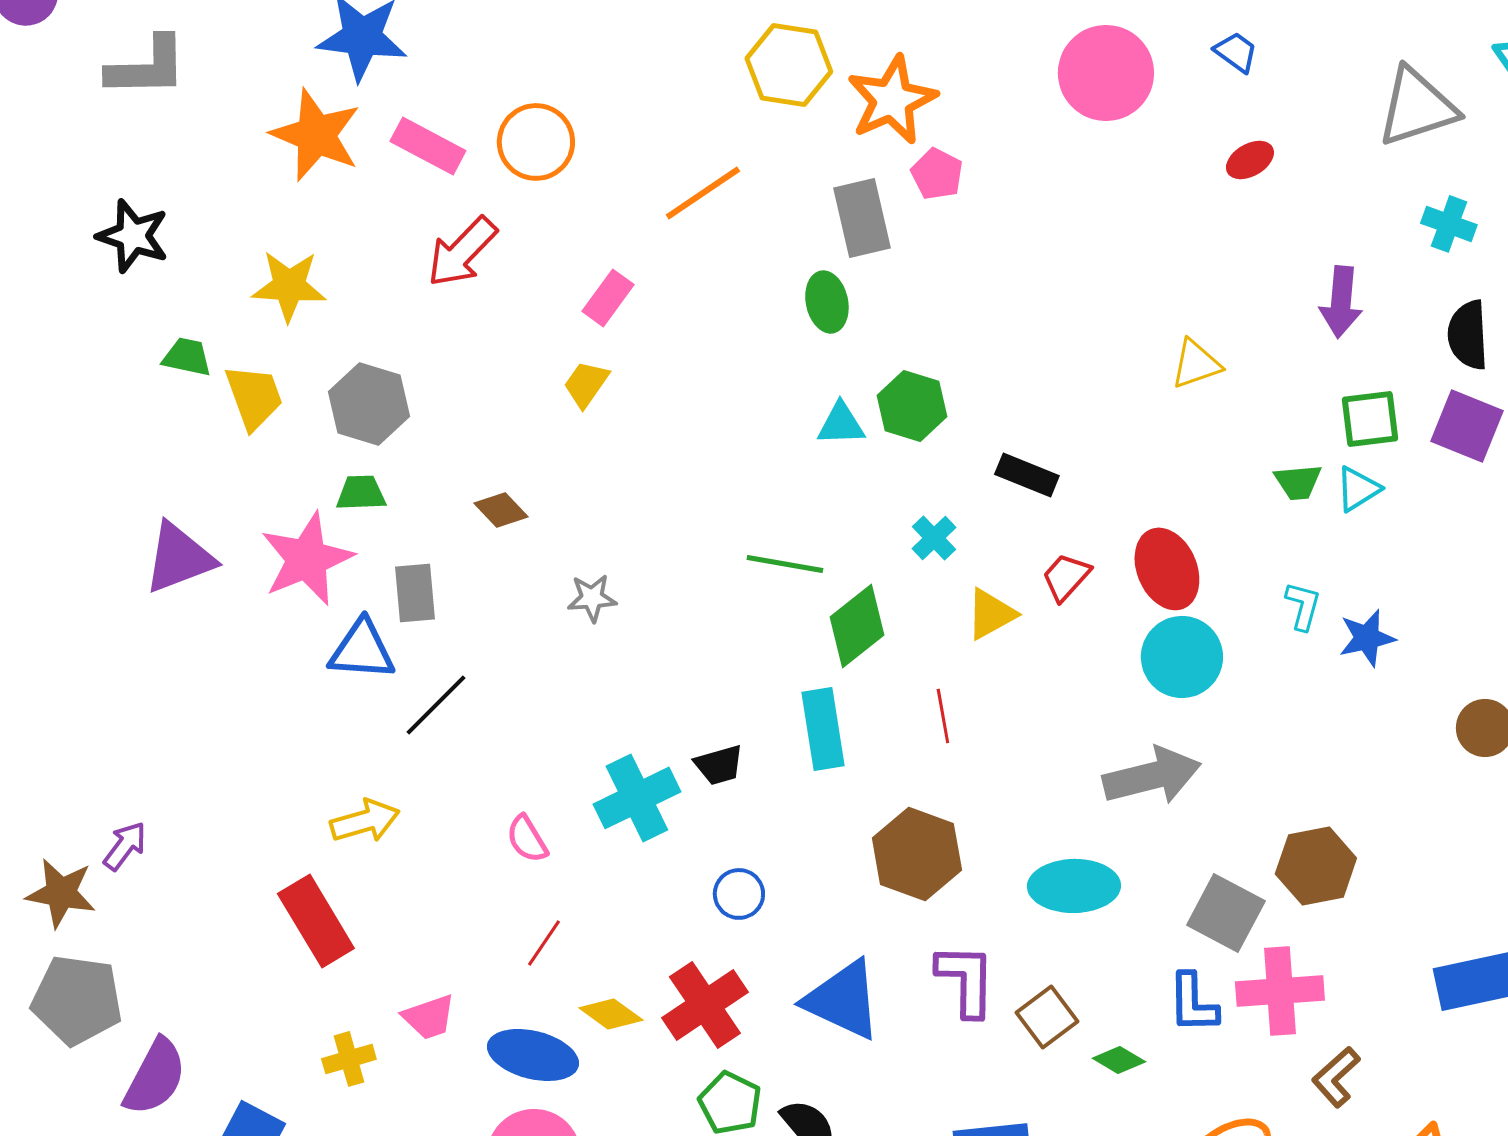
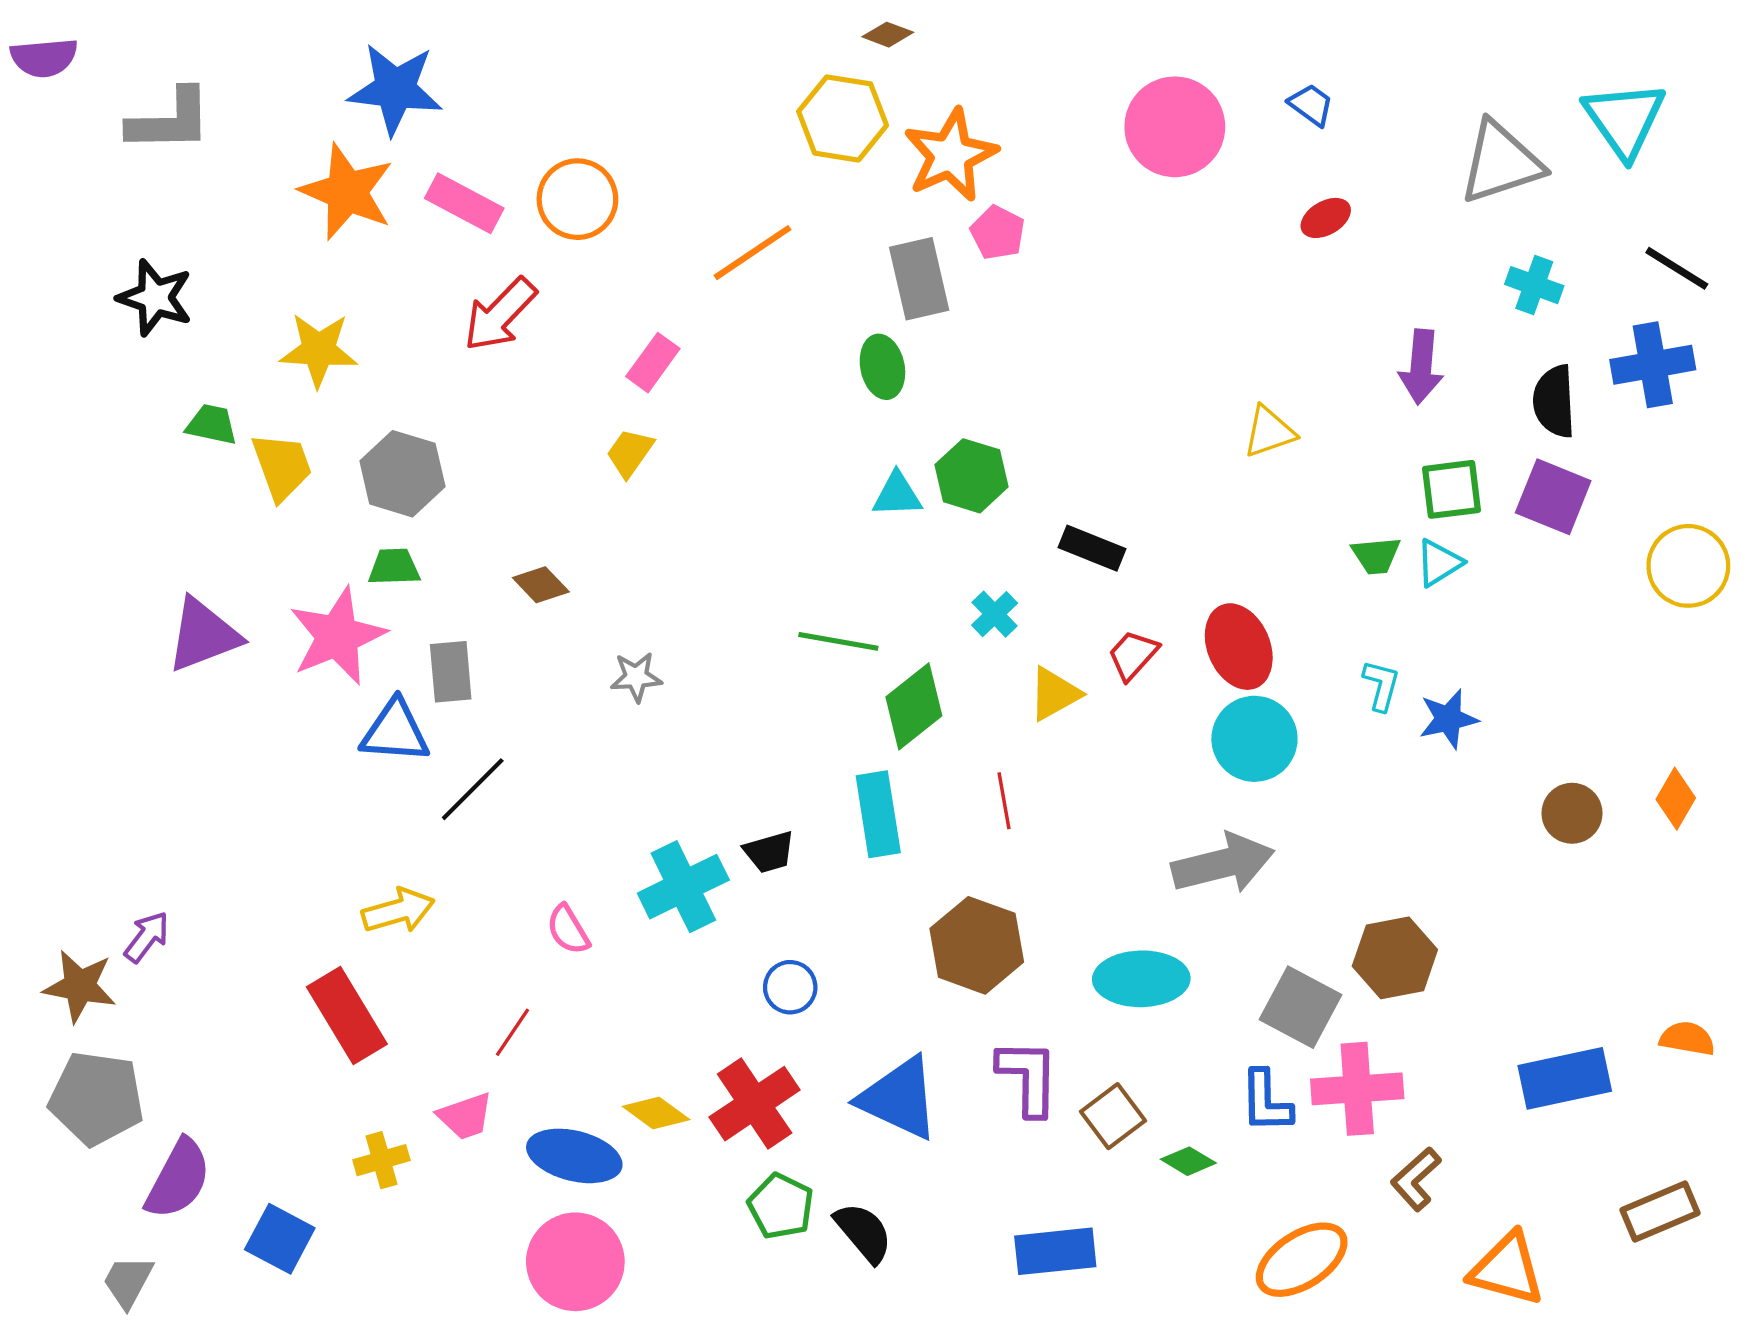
red line: (544, 943) -> (512, 1032), moved

